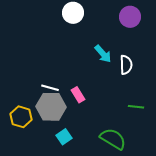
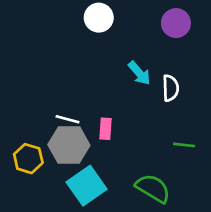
pink rectangle: (78, 95) -> (106, 129), turned 35
cyan square: (64, 137) -> (87, 186), size x1.8

